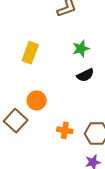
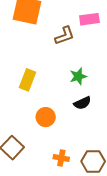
orange circle: (37, 100) -> (46, 117), moved

